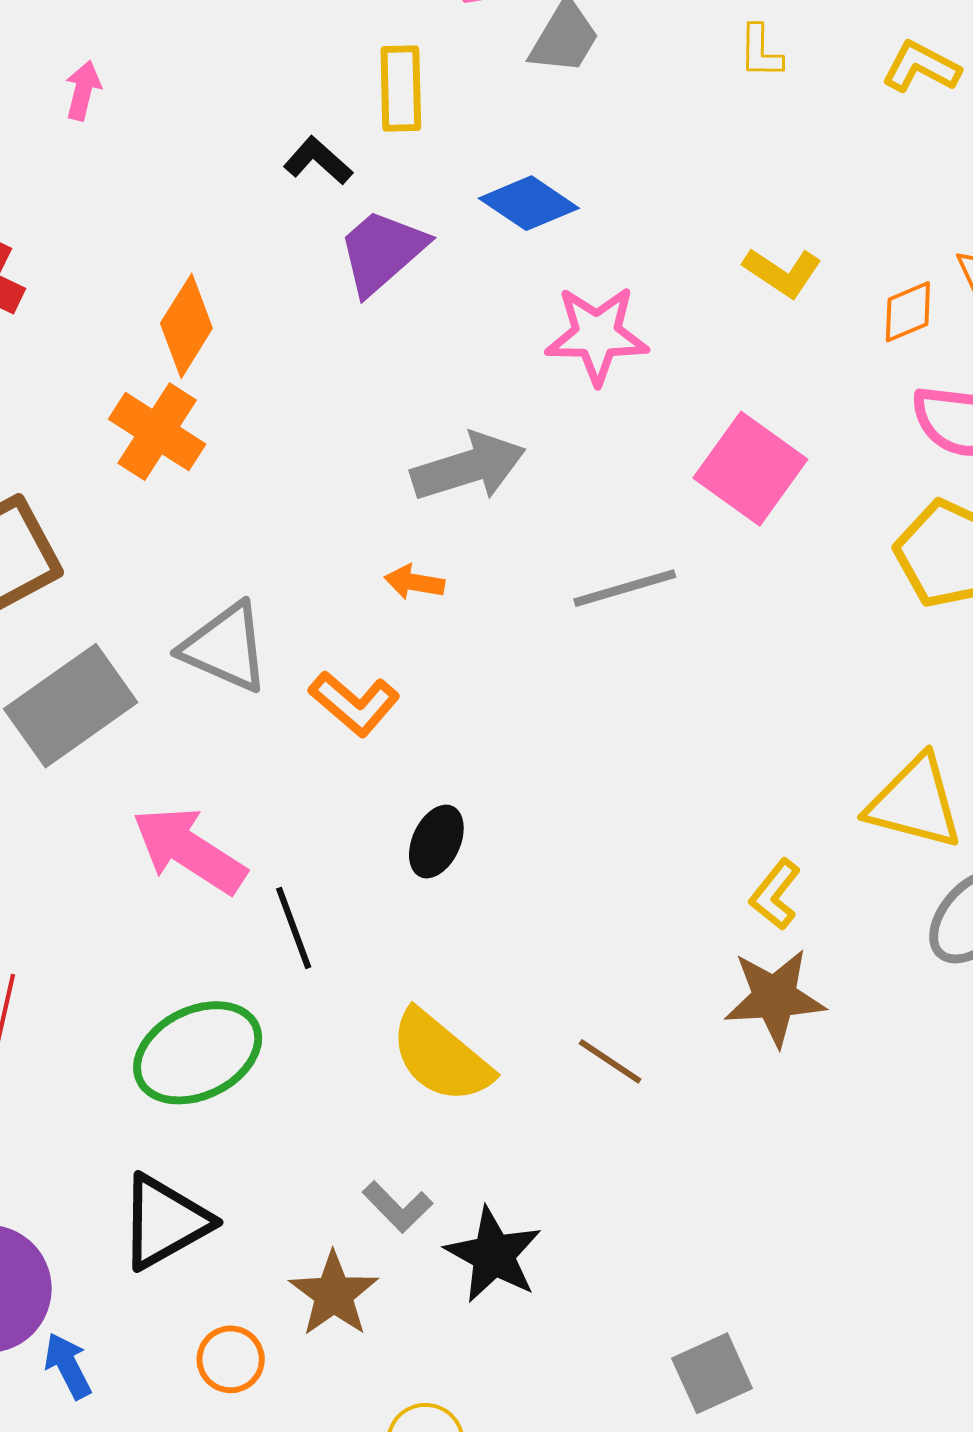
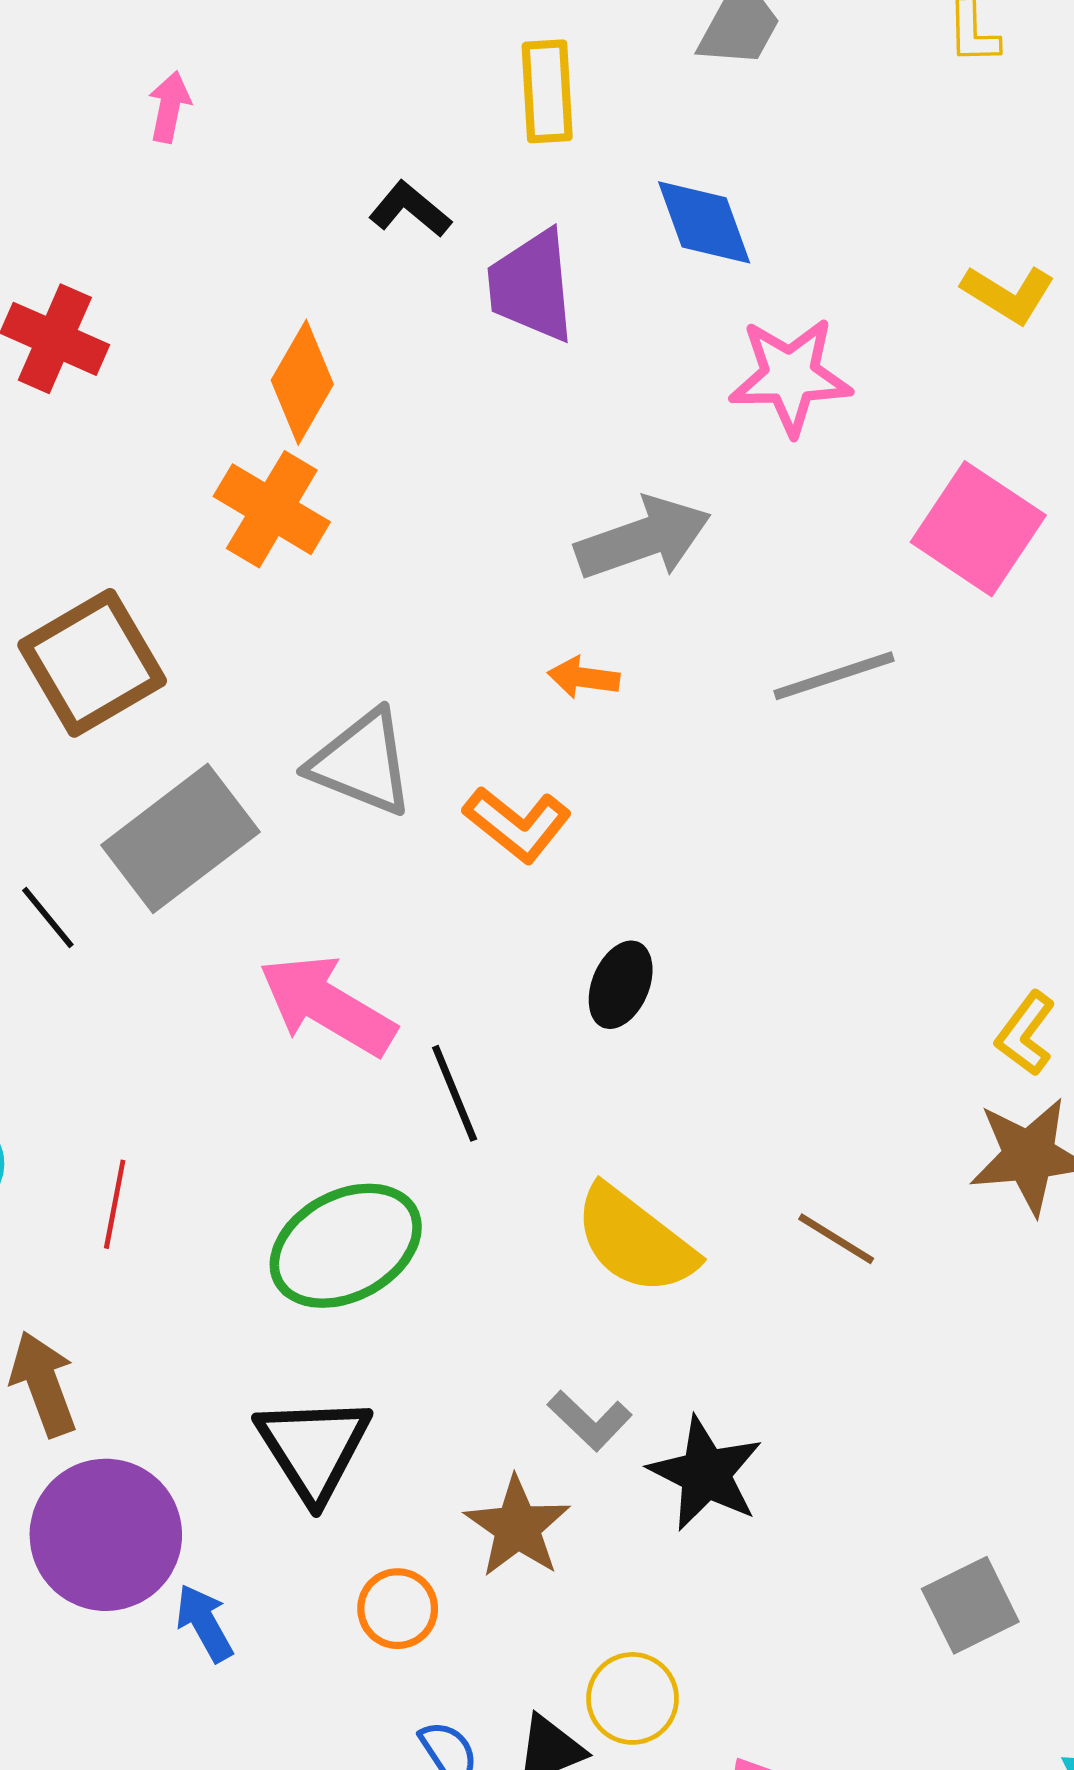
black L-shape: (318, 161) -> (410, 209), moved
blue diamond: (529, 203) -> (704, 222), turned 38
purple trapezoid: (382, 251) -> (531, 286), turned -52
black triangle: (165, 1222) -> (314, 1448), turned -31

